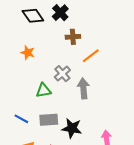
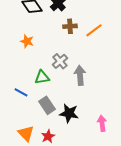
orange line: (91, 56) -> (94, 30), moved
blue line: (21, 119) -> (21, 92), moved
gray rectangle: (49, 120) -> (47, 105), turned 60

